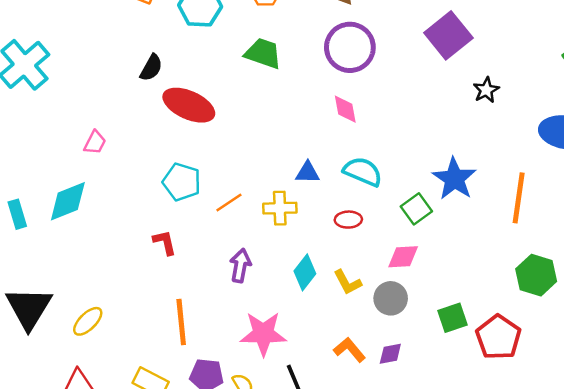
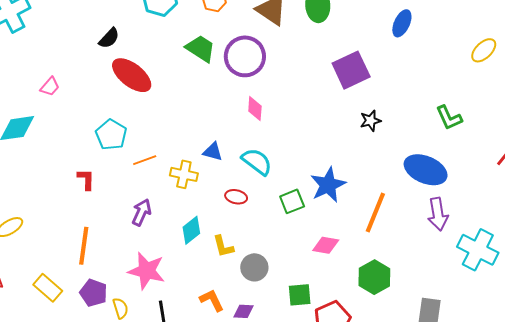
purple circle: (350, 47) -> (245, 56), moved
pink diamond: (403, 257) -> (326, 245), moved

